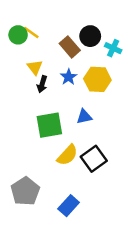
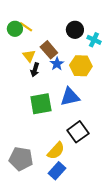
brown rectangle: (70, 47) -> (49, 50), moved
blue triangle: (84, 117) -> (70, 97), size x1.5
yellow semicircle: (67, 155) -> (56, 151), moved
gray pentagon: (25, 191) -> (21, 159), turned -30

